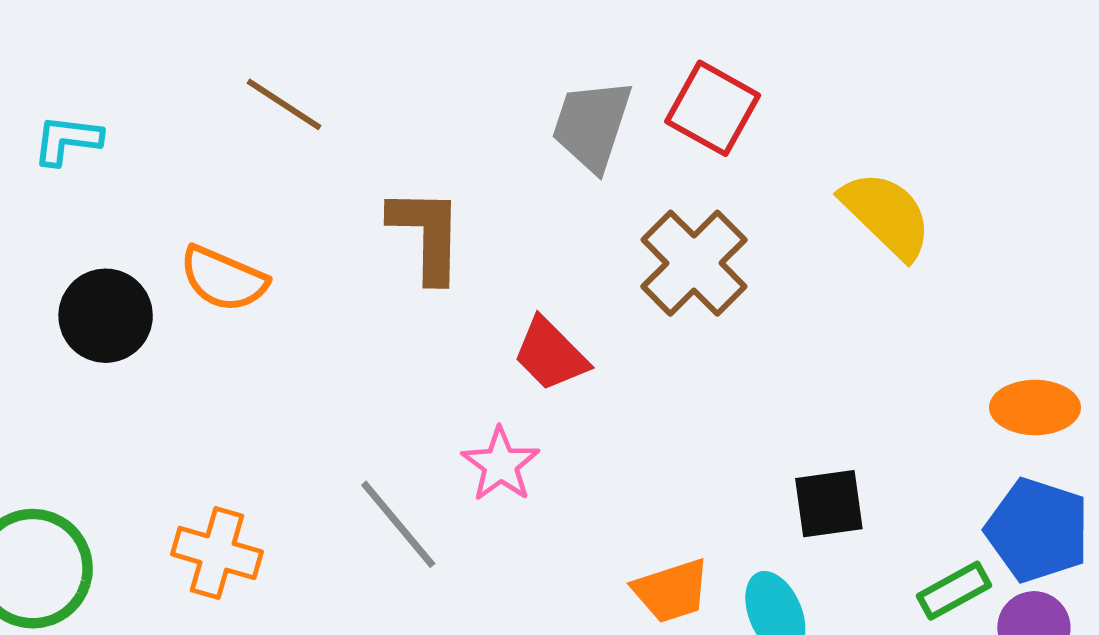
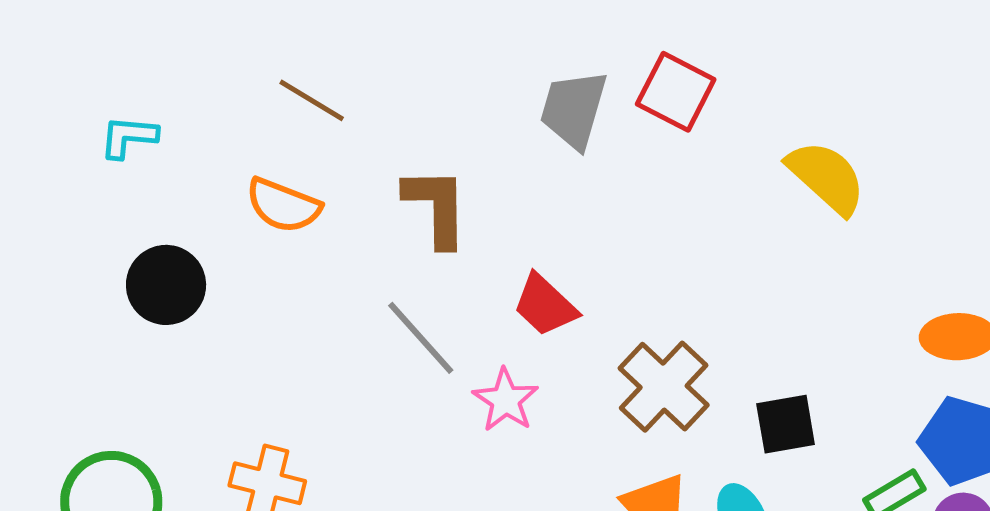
brown cross: (694, 263) -> (664, 387), moved
orange semicircle: (224, 279) -> (283, 205), moved
gray line: (398, 524) -> (421, 338), moved

